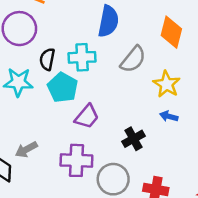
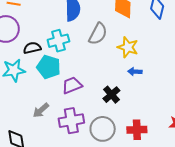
black semicircle: (47, 59) -> (32, 48), turned 78
purple trapezoid: (87, 117) -> (72, 85), turned -140
gray arrow: (26, 149) -> (41, 110), moved

